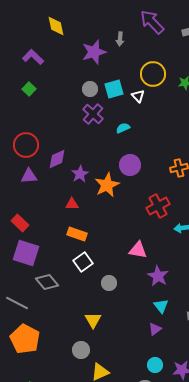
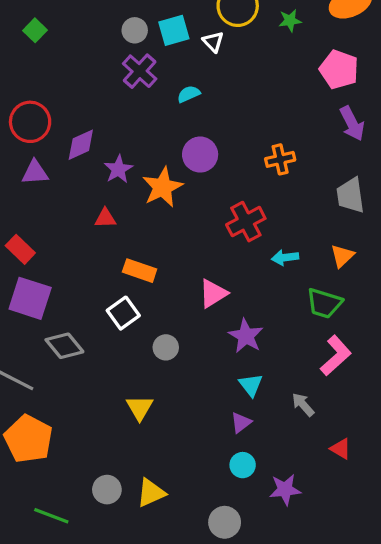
orange rectangle: (77, 234) -> (140, 271), moved
pink triangle: (138, 250) -> (213, 293), turned -42
gray circle: (81, 350) -> (107, 490), moved
cyan circle: (155, 365) -> (243, 465), moved

